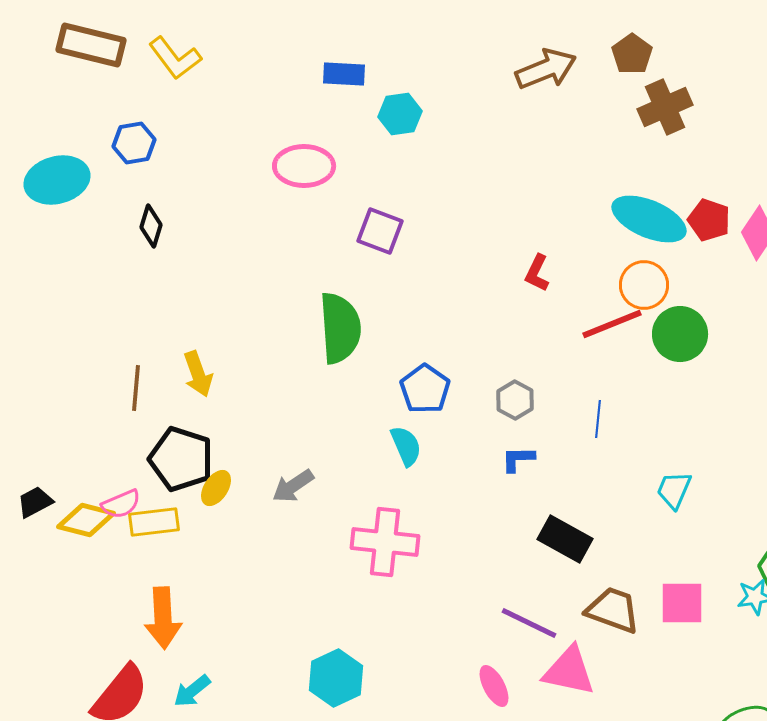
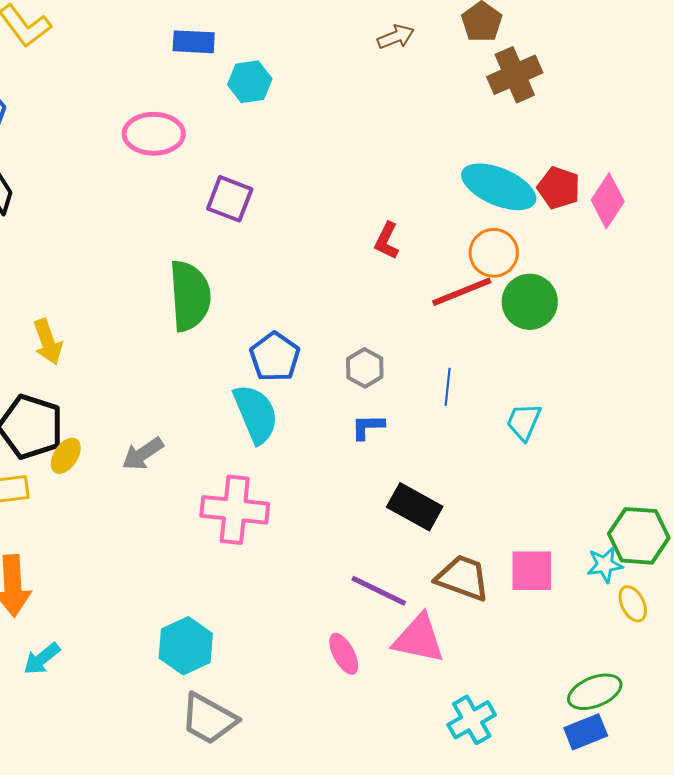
brown arrow: (546, 69) -> (396, 37), size x0.6
cyan semicircle: (406, 446) -> (256, 414), size x1.5
cyan trapezoid: (674, 490) -> (524, 422), moved

